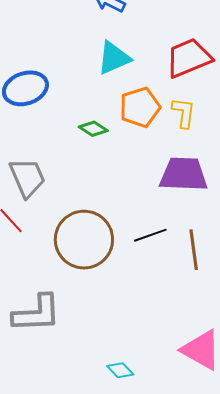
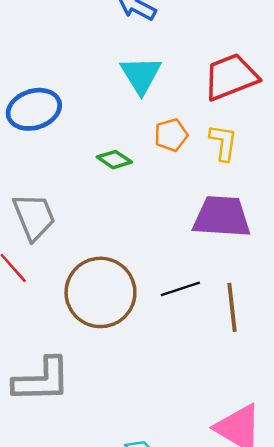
cyan triangle: (114, 58) -> (141, 75), turned -39
orange pentagon: (140, 107) -> (171, 135), size x0.7

